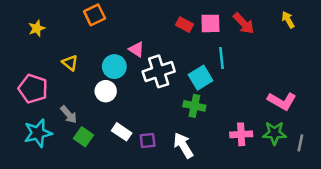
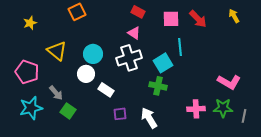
red rectangle: (185, 25) -> (138, 12), moved
pink triangle: (136, 49) -> (134, 33), moved
yellow triangle: (70, 63) -> (57, 51), size x1.5
white rectangle: (122, 132) -> (106, 90), moved

